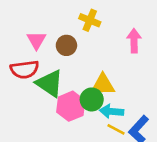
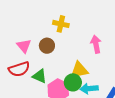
pink arrow: (134, 41) -> (96, 44), moved
green triangle: (50, 83) -> (39, 76), size x0.7

